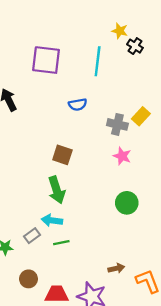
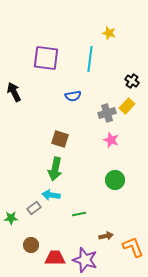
black cross: (135, 46) -> (132, 81), moved
gray cross: (117, 124) -> (107, 113), turned -30
green arrow: (57, 190) -> (55, 169), turned 30
green line: (61, 243) -> (79, 214), moved

